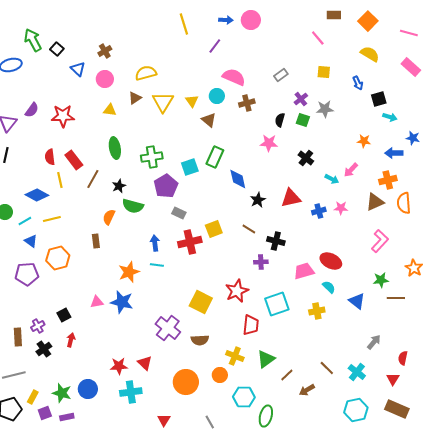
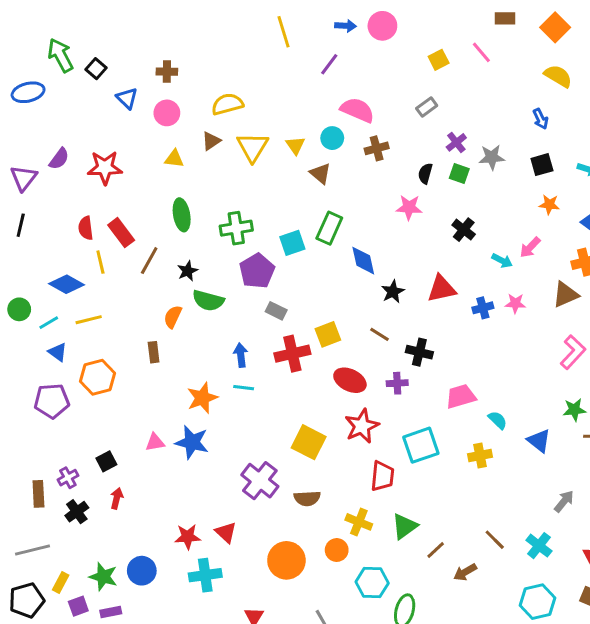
brown cross: (105, 51) -> (167, 72), turned 32
yellow square: (324, 72) -> (439, 60), moved, turned -32
black square: (379, 99) -> (542, 165), moved
red ellipse: (331, 261) -> (350, 380), moved

